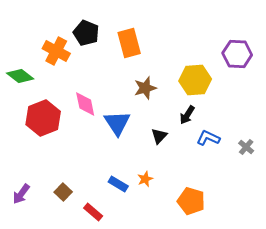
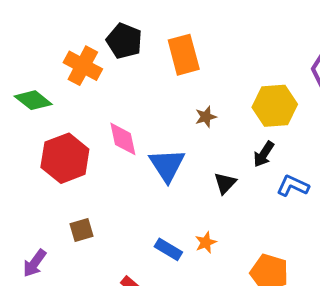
brown star: (145, 88) -> (206, 117), size x0.7
brown square: (63, 192) -> (81, 230), moved, turned 30

